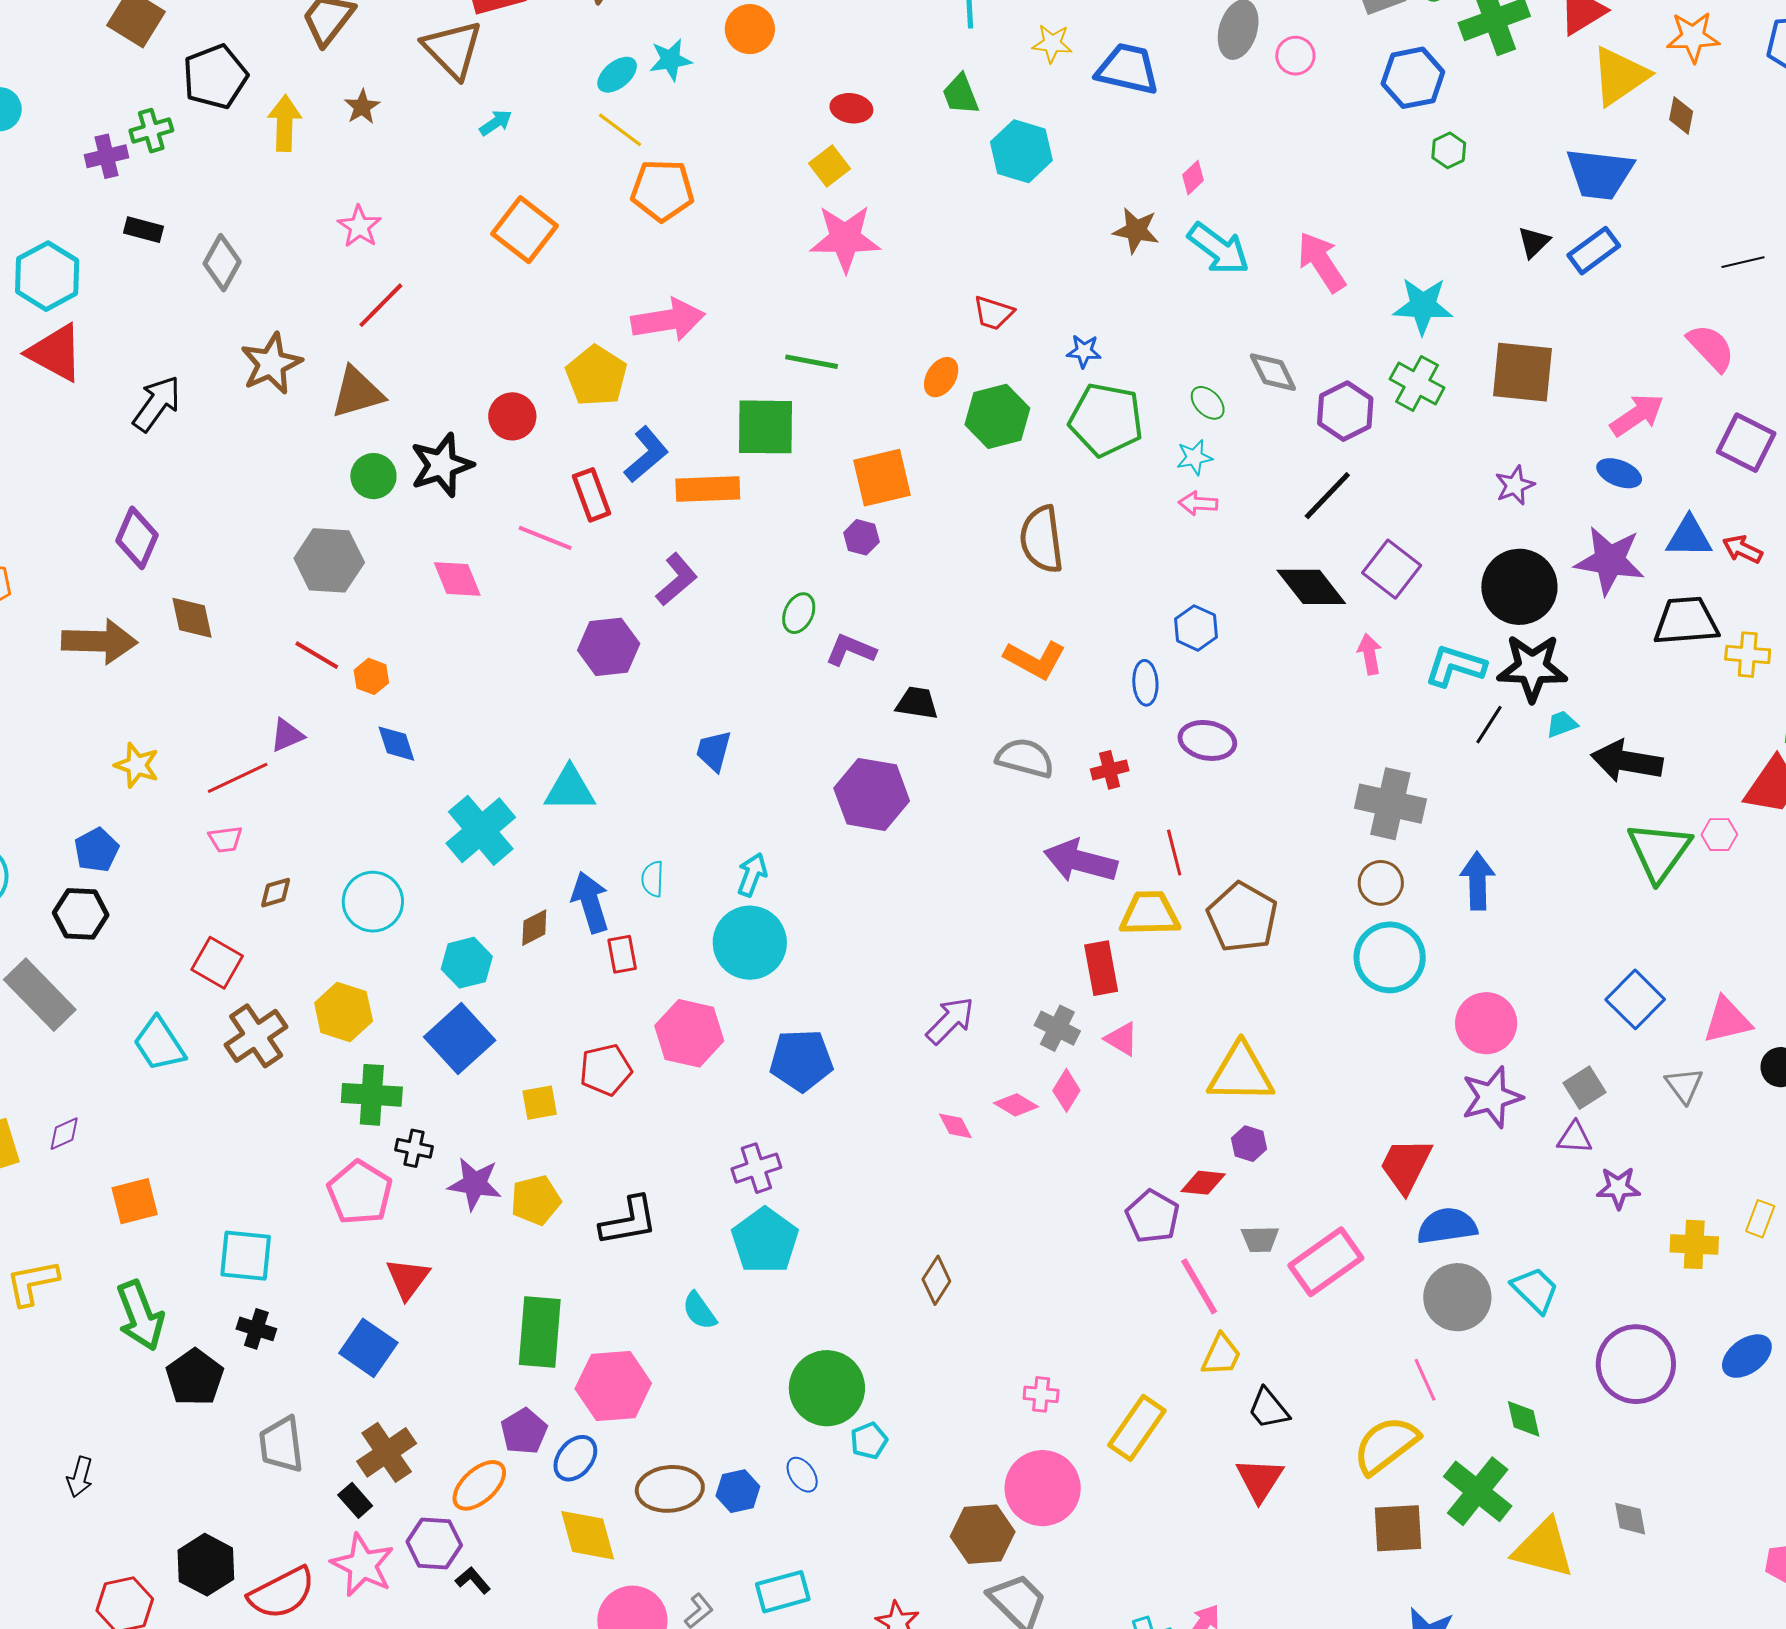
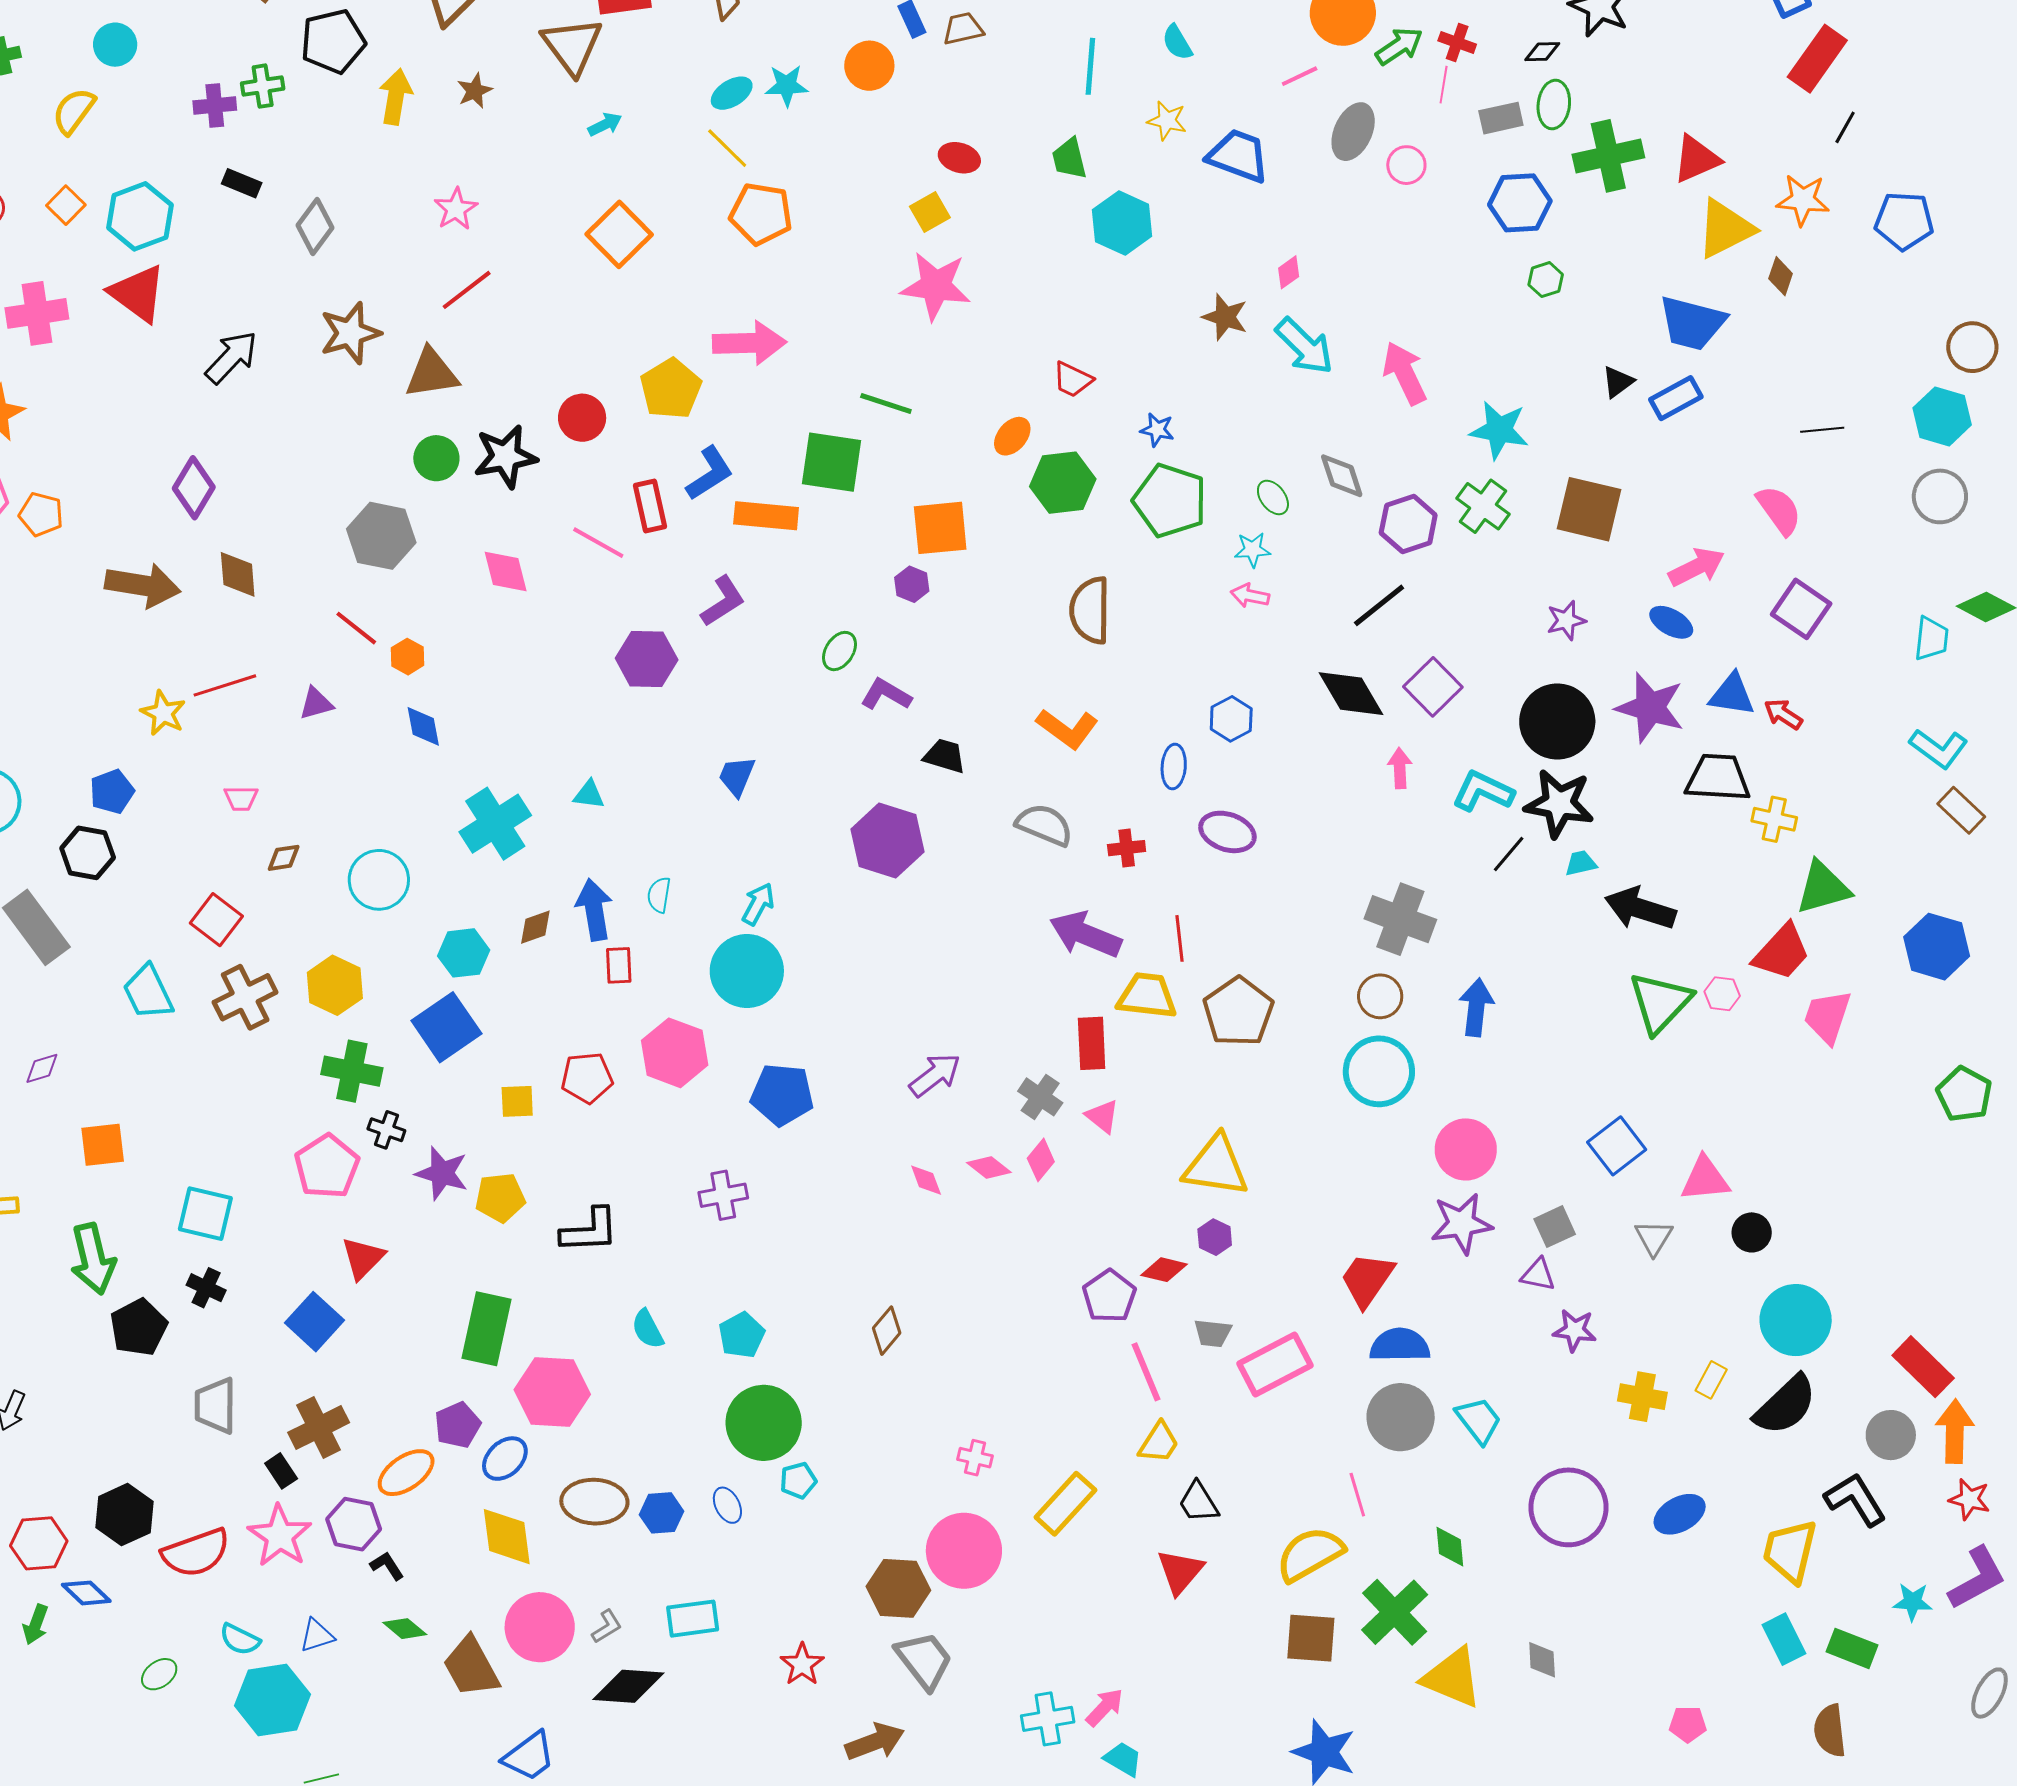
red line: (238, 778) -> (225, 685), moved
cyan triangle: (570, 789) -> (589, 795), size x0.6
cyan pentagon: (765, 1241) -> (742, 1335), moved, size x0.7

